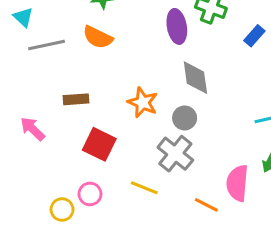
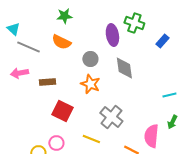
gray line: (47, 45) -> (28, 47), turned 35
gray circle: (185, 118) -> (90, 59), moved
pink arrow: (33, 129) -> (19, 73), moved, turned -54

